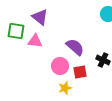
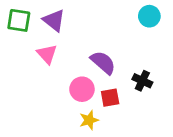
green square: (16, 31) -> (19, 20), moved
pink triangle: (35, 41) -> (47, 54), turned 42

